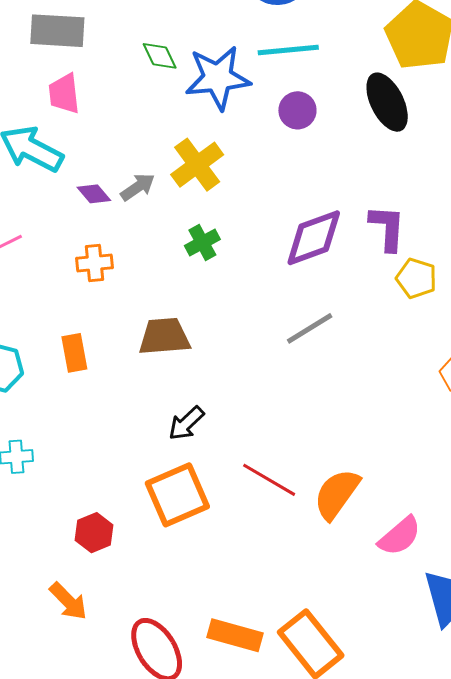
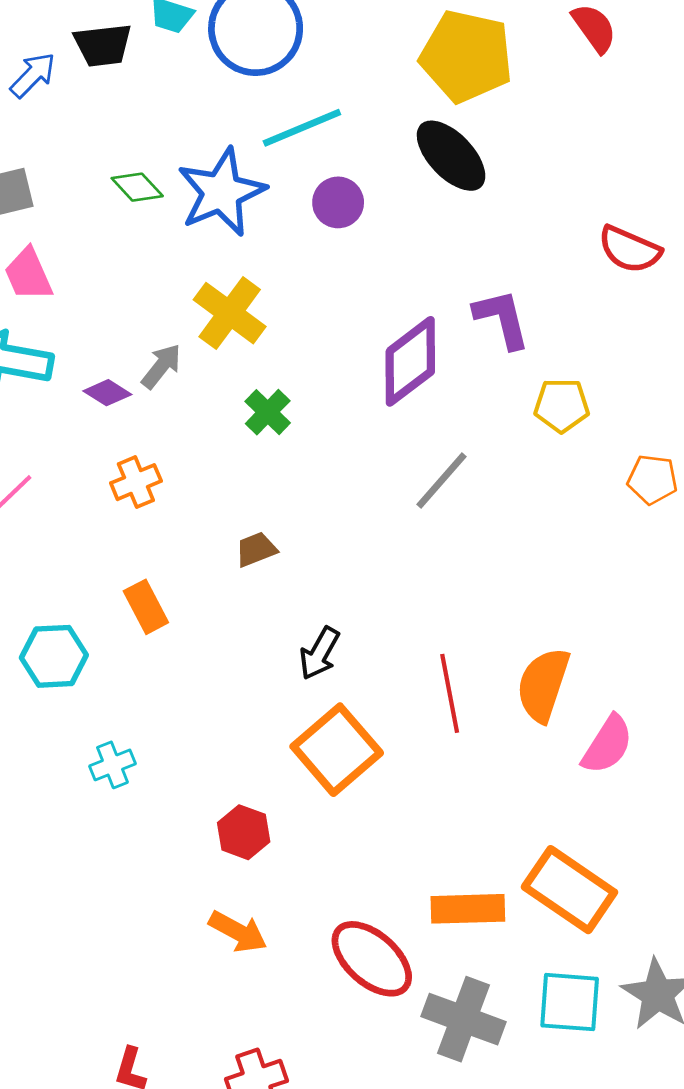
yellow pentagon: (416, 278) -> (562, 405), moved
brown trapezoid: (164, 337) -> (256, 549), size x0.6
red line: (269, 480) -> (450, 693), turned 66
pink semicircle: (400, 536) -> (607, 745), moved

